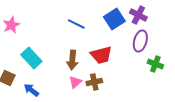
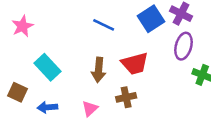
pink triangle: (75, 82) -> (90, 109), moved
blue arrow: (31, 90) -> (47, 107), turned -42

